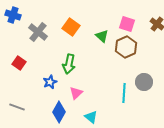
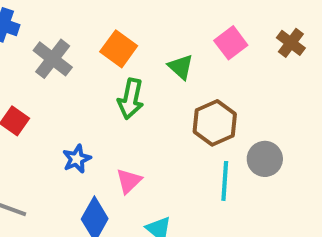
pink square: (127, 24) -> (231, 43), turned 35
brown hexagon: (126, 47) -> (215, 123), moved
green arrow: (69, 64) -> (131, 99), moved

